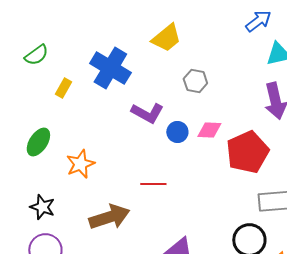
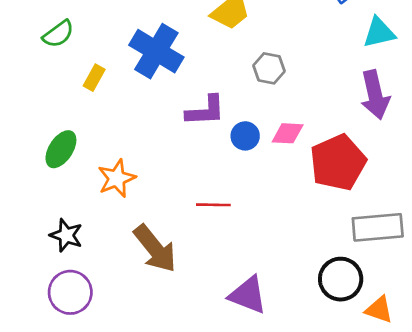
purple L-shape: (147, 113) -> (205, 111), turned -32
brown arrow: (109, 217) -> (155, 249), turned 69

